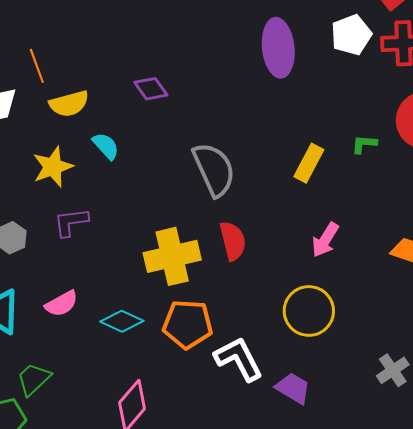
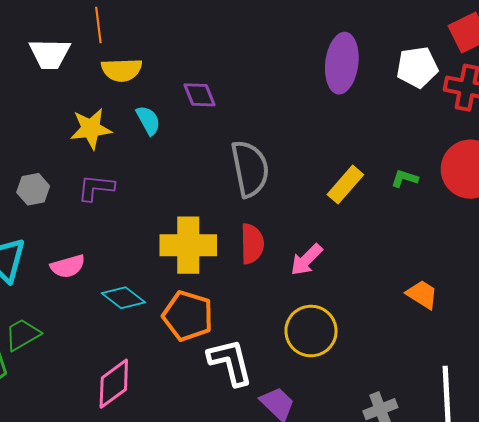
purple diamond: (151, 89) -> (200, 95), moved
pink arrow: (325, 240) -> (306, 260), moved

